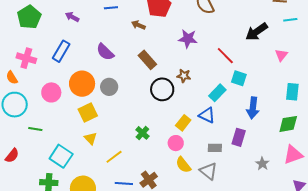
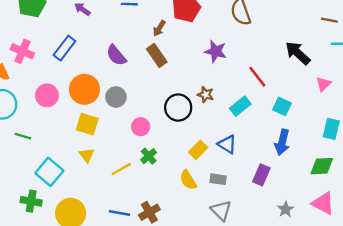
brown arrow: (138, 25) -> (159, 28), turned -88
black arrow: (257, 32) -> (298, 53), turned 70
brown rectangle: (147, 60) -> (157, 55), moved
cyan square: (239, 78) -> (282, 106), moved
cyan rectangle: (217, 93) -> (240, 106), moved
yellow square: (88, 112) -> (87, 124), turned 36
pink circle: (176, 143) -> (141, 127), moved
gray rectangle: (215, 148) -> (218, 179), moved
pink triangle: (293, 155) -> (323, 203), turned 40
yellow line: (114, 157) -> (121, 169), moved
yellow semicircle: (183, 165) -> (188, 180), moved

